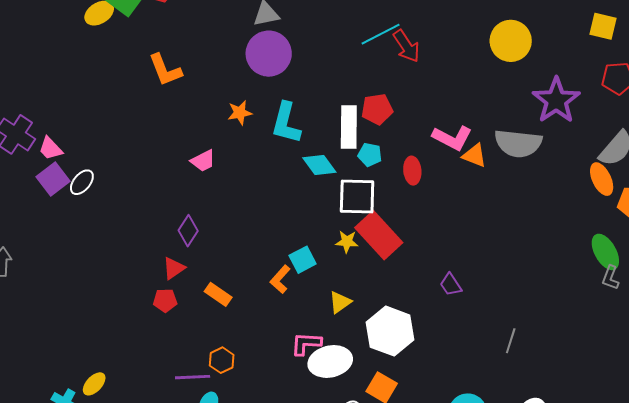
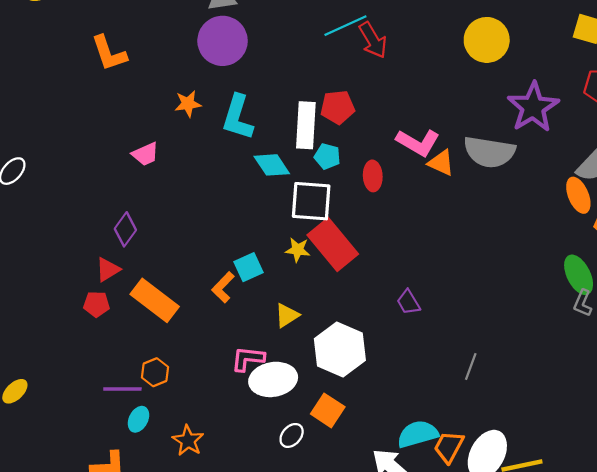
orange rectangle: (218, 294) -> (155, 300), size x1.6

